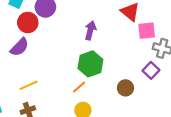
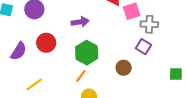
red circle: (28, 22) -> (46, 43), moved
purple arrow: (90, 30) -> (80, 22), turned 78

